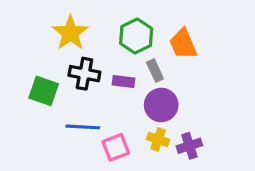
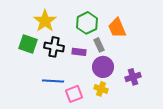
green square: (44, 91) -> (28, 44), moved
purple cross: (189, 146) -> (133, 77), moved

